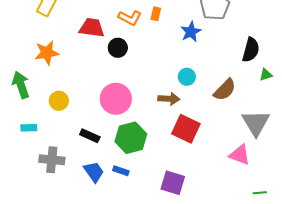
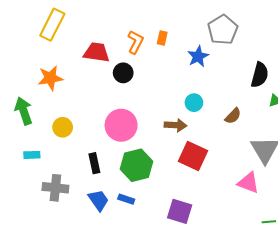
orange L-shape: (130, 18) -> (135, 42), turned -90
brown semicircle: (225, 90) -> (233, 116), size x0.7
black rectangle: (90, 136) -> (94, 163), turned 54

